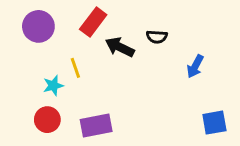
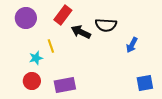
black semicircle: (157, 37) -> (106, 25), size x1.5

